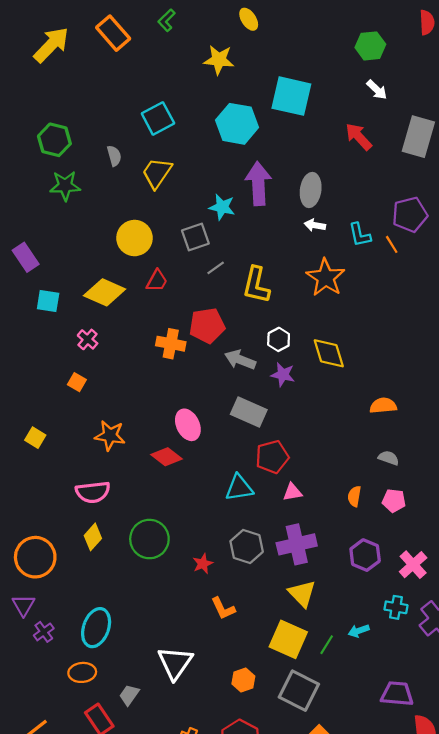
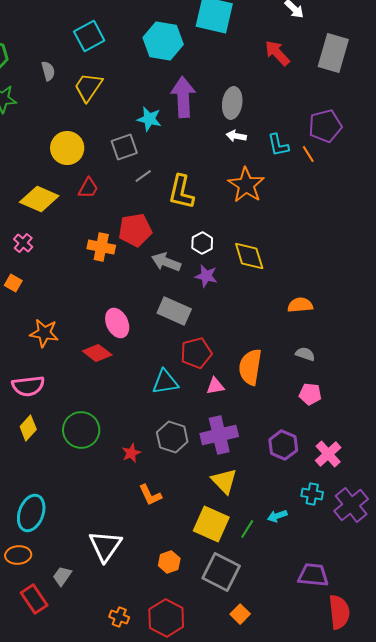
orange semicircle: (354, 496) -> (250, 367), moved, size x1.8

